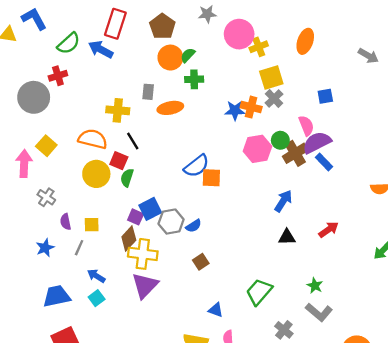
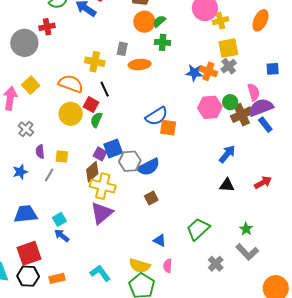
blue semicircle: (194, 226) -> (149, 167), size x1.6
blue arrow: (96, 276) -> (62, 236), moved

